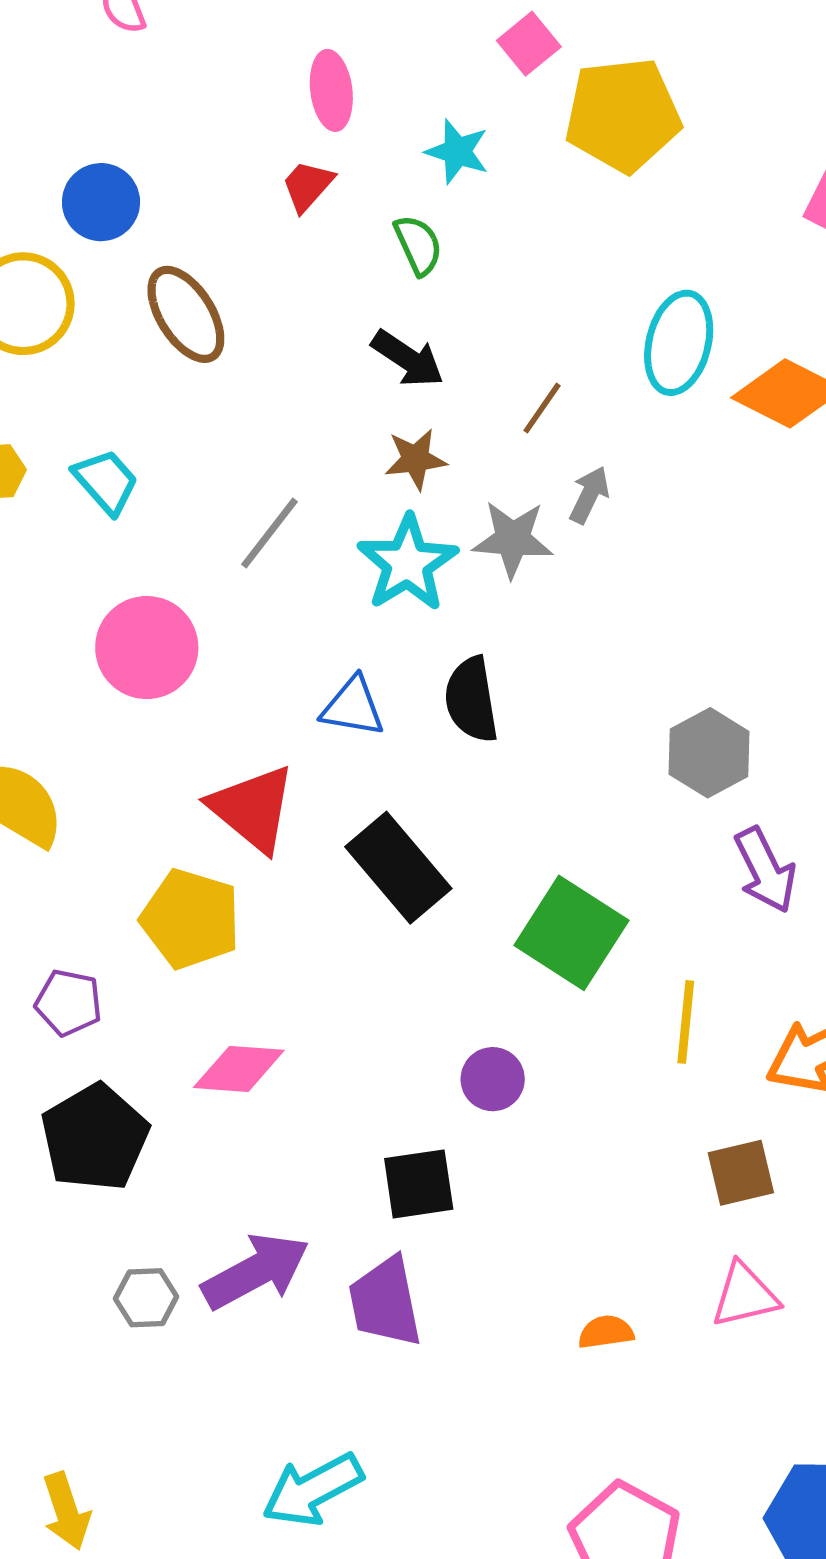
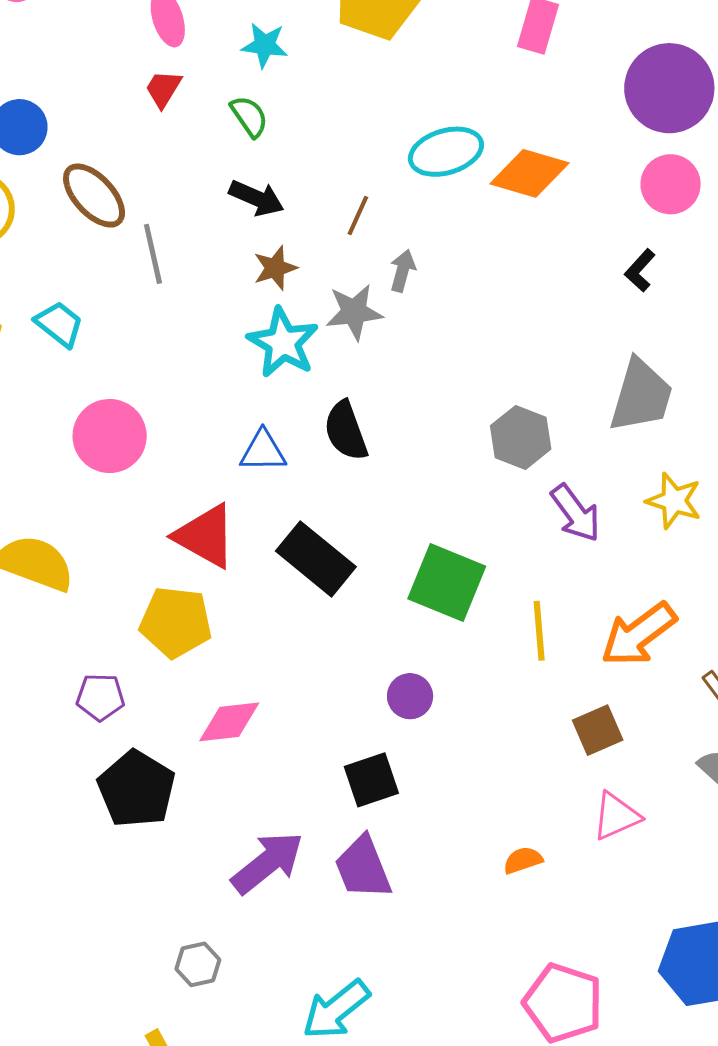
cyan ellipse: (679, 343) -> (446, 152), turned 70
gray line: (270, 533) -> (153, 254), moved, turned -40
gray hexagon: (146, 1298) -> (198, 964), moved

